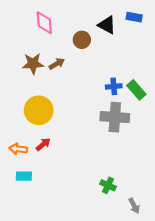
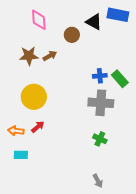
blue rectangle: (134, 17) -> (118, 15), size x1.5
green cross: (108, 185) -> (100, 139), moved
gray arrow: (134, 206) -> (98, 181), moved

